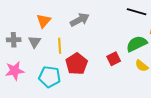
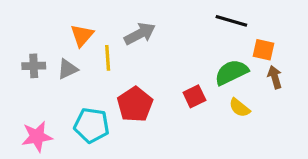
gray triangle: (35, 42) -> (67, 69), turned 32
yellow line: (60, 46) -> (108, 58), moved
pink star: (15, 71) -> (37, 137), moved

